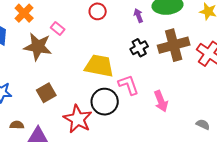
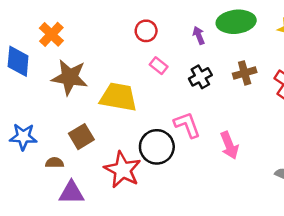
pink rectangle: (58, 29) -> (159, 66), moved
brown cross: (174, 45) -> (245, 73), size x0.6
yellow trapezoid: (99, 66) -> (118, 97), moved
brown semicircle: (17, 125) -> (55, 163), moved

